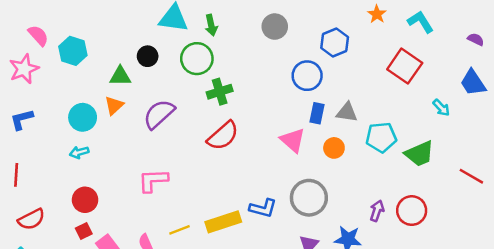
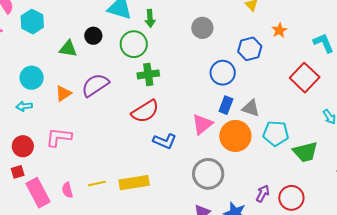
orange star: (377, 14) -> (279, 30), moved
orange triangle: (114, 105) -> (63, 93), moved
pink triangle: (293, 140) -> (202, 124), turned 30
orange circle: (334, 148) -> (235, 136), size x1.8
pink L-shape: (153, 180) -> (59, 137), moved
blue L-shape: (263, 208) -> (165, 141), moved

